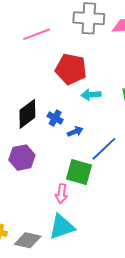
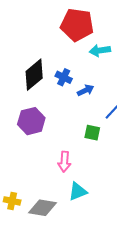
green square: (79, 172) -> (92, 133), size x0.6
pink arrow: (61, 194) -> (64, 162), moved
cyan triangle: (62, 227) -> (78, 191), size x0.7

